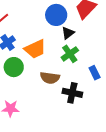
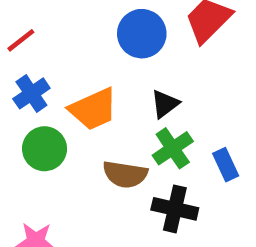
black triangle: (68, 33) -> (165, 104), moved
green cross: (70, 54) -> (173, 148), moved

